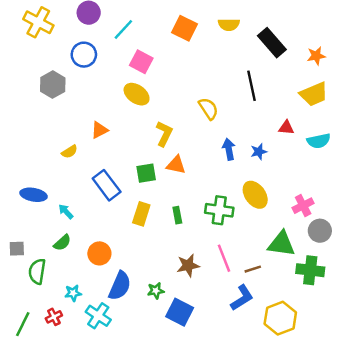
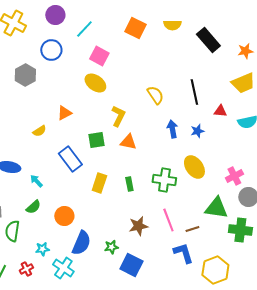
black line: (252, 86) -> (194, 92), moved
green square: (146, 173) -> (96, 140), moved
blue L-shape: (242, 298) -> (183, 253), turned -75

